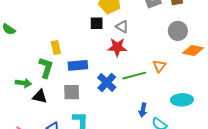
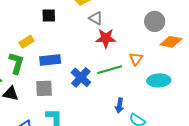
black square: (97, 23) -> (49, 16), moved
red star: (117, 47) -> (106, 38), moved
yellow rectangle: (56, 48) -> (27, 42), turned 72
cyan ellipse: (182, 100) -> (159, 80), moved

